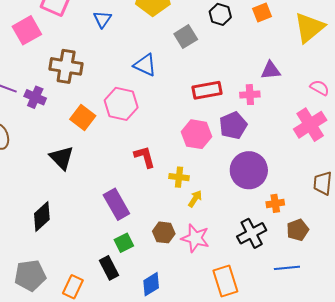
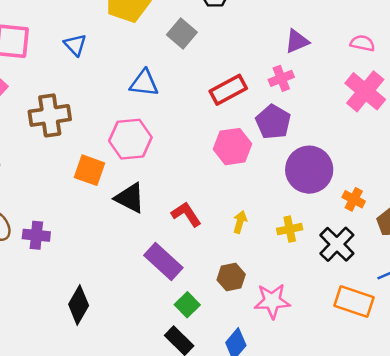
purple cross: (35, 97) -> (36, 235), moved
red L-shape: (145, 157) -> (186, 214), moved
black triangle: (62, 158) -> (130, 198), moved
yellow cross: (179, 177) -> (290, 229), moved
yellow arrow: (195, 199) -> (240, 222), moved
orange cross: (275, 203) -> (354, 199), turned -36
pink star: (195, 238) -> (272, 301), moved
orange rectangle: (225, 281) -> (354, 301), moved, turned -36

